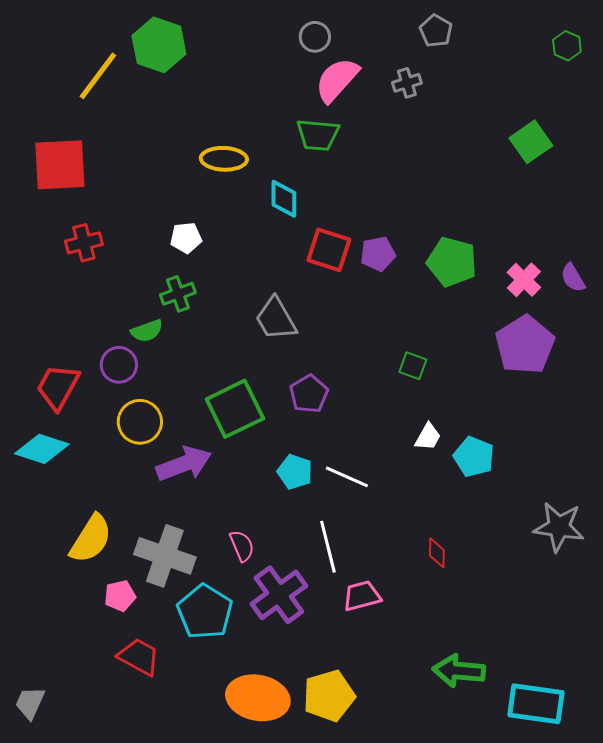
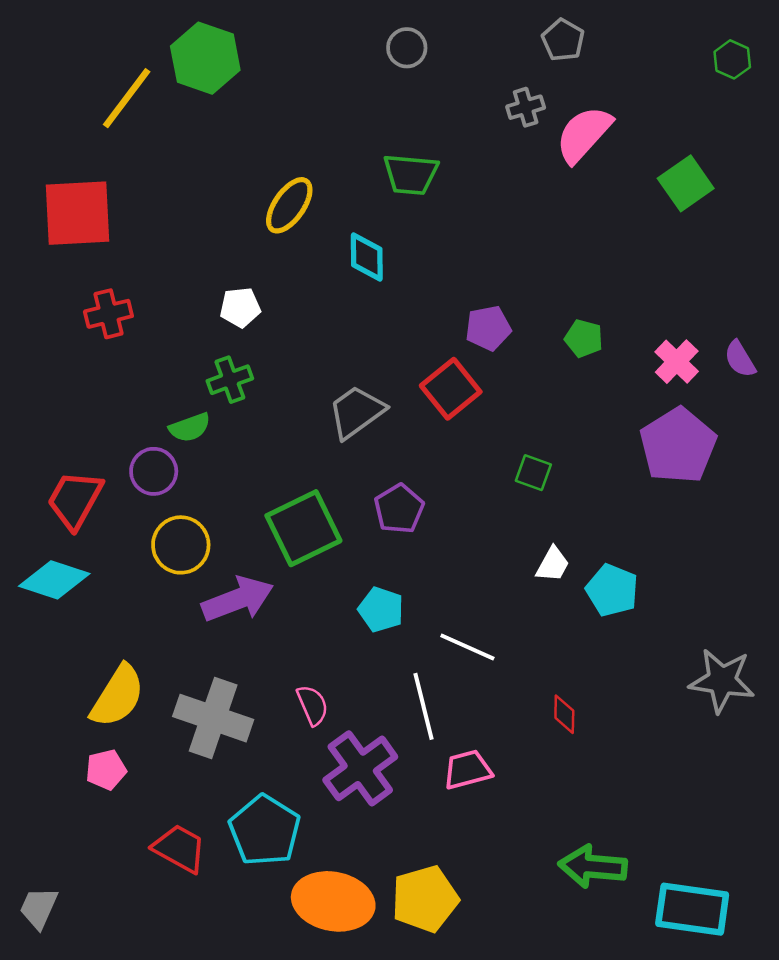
pink semicircle: (337, 80) -> (584, 134), moved
yellow ellipse: (224, 159) -> (289, 205), turned -57
red square: (329, 250) -> (451, 389), moved, turned 33
green pentagon: (452, 262) -> (584, 338), size x0.6
gray trapezoid: (276, 319) -> (356, 412), turned 84
white line: (347, 477) -> (467, 647), moved
pink pentagon: (120, 596) -> (106, 770), moved
cyan pentagon: (205, 612) -> (265, 830), moved

